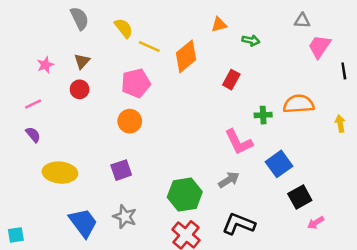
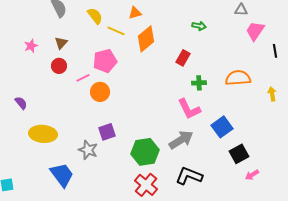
orange triangle: (219, 24) -> (135, 13), moved
pink line: (33, 104) -> (83, 78), moved
green cross: (263, 115) -> (199, 83), moved
purple square: (121, 170) -> (107, 132), moved
gray arrow: (229, 180) -> (181, 140), size x1.4
gray star: (125, 217) -> (88, 150), moved

